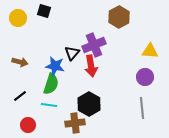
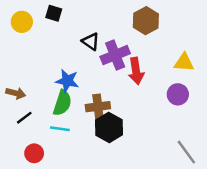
black triangle: (72, 53) -> (91, 42), moved, turned -35
brown arrow: (20, 62) -> (16, 93), moved
red arrow: (91, 66) -> (136, 71), moved
gray line: (142, 108) -> (186, 152), moved, turned -30
brown cross: (75, 123) -> (98, 107), moved

